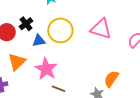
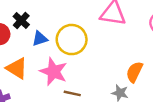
yellow circle: (60, 30) -> (72, 40), moved
orange triangle: (17, 62) -> (17, 68), turned -36

